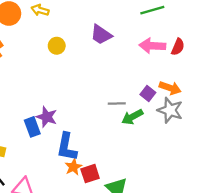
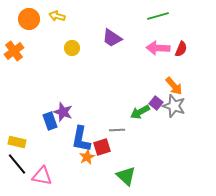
orange arrow: (170, 88) -> (174, 86), turned 30
purple square: (148, 94) -> (156, 103), moved
gray line: (117, 104) -> (117, 130), moved
red square: (90, 174) -> (102, 147), moved

